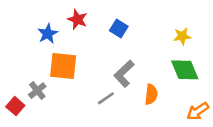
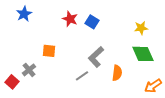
red star: (77, 19) -> (70, 19), moved
blue star: (48, 34) -> (24, 14), moved
orange square: (63, 66) -> (49, 51), size x0.6

